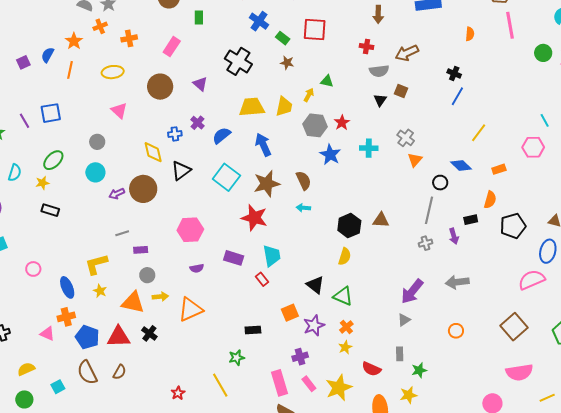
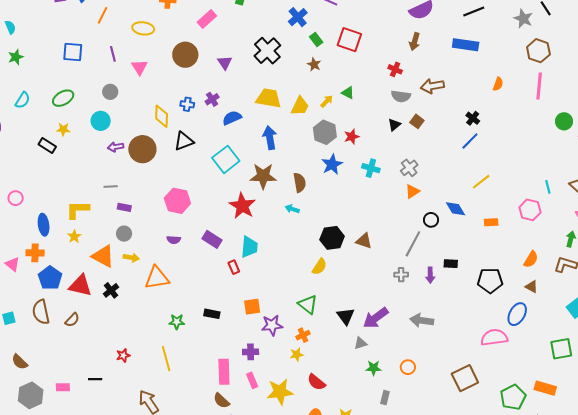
purple line: (25, 121) -> (113, 54), moved
yellow star: (42, 183) -> (63, 129), moved
orange semicircle: (490, 200) -> (531, 259), moved
black triangle: (315, 285) -> (346, 316), moved
gray rectangle: (400, 354) -> (385, 398), moved
green star: (237, 358) -> (177, 322), moved
green star: (419, 370) -> (374, 368), moved

